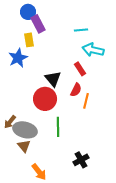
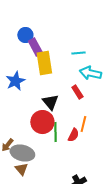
yellow rectangle: (29, 40) -> (44, 63), moved, size x1.6
red semicircle: (76, 90) -> (73, 135), moved
green line: (58, 127) -> (55, 132), moved

